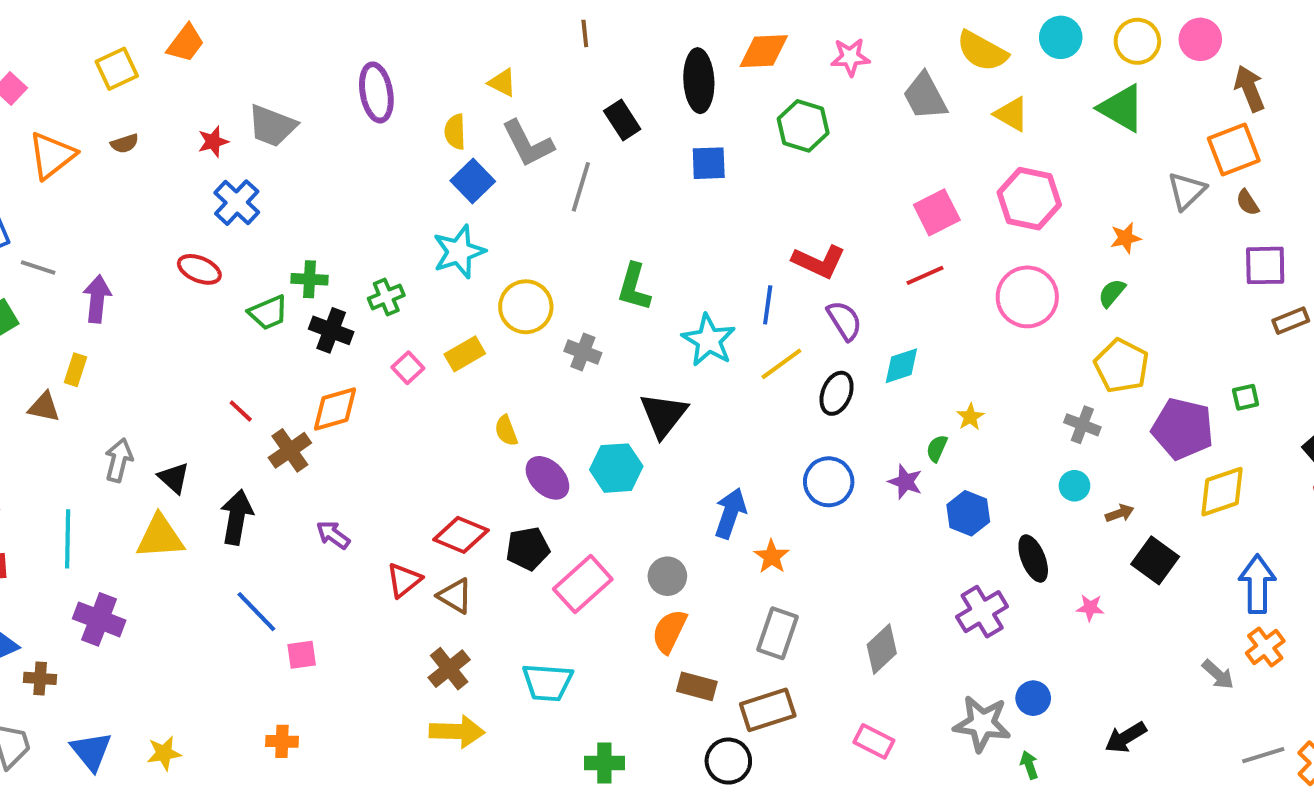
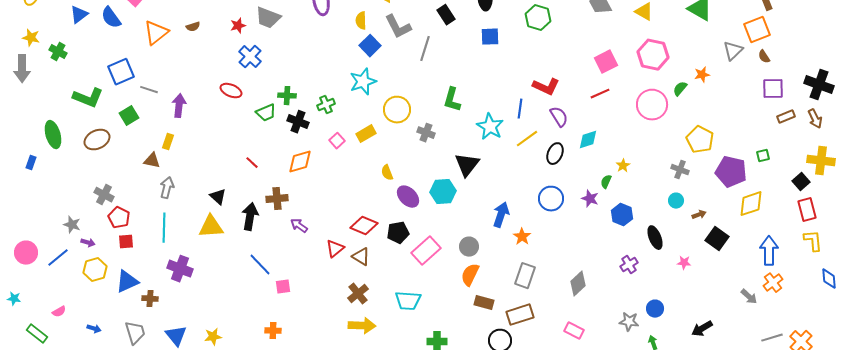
green semicircle: (1112, 293) -> (680, 89), moved
brown cross: (290, 450) -> (277, 199), moved, turned 30
gray arrow: (119, 460) -> (167, 188), moved
purple cross: (982, 612) -> (629, 265), size x0.7
gray star: (982, 724) -> (629, 322), size x0.7

